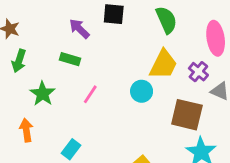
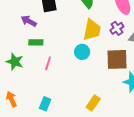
green rectangle: (70, 59) -> (36, 42), moved
purple cross: (198, 72) -> (117, 28), turned 32
green star: (43, 94) -> (15, 62), moved

